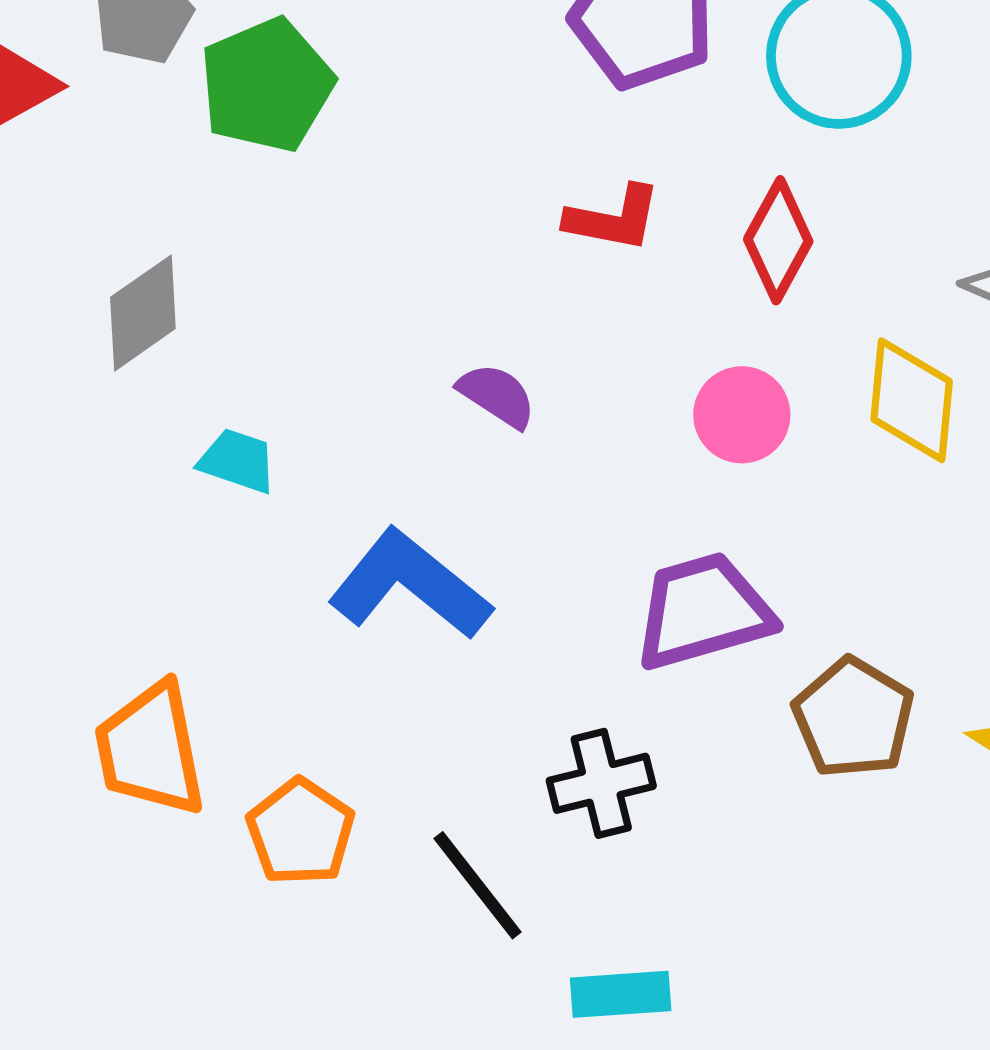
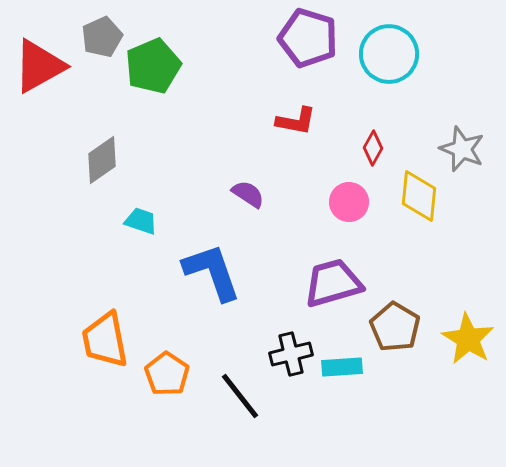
red diamond: (778, 240) -> (373, 148), moved, size x0.7
blue L-shape: (410, 585) -> (212, 272), turned 32
cyan rectangle: (621, 994) -> (342, 367), moved

